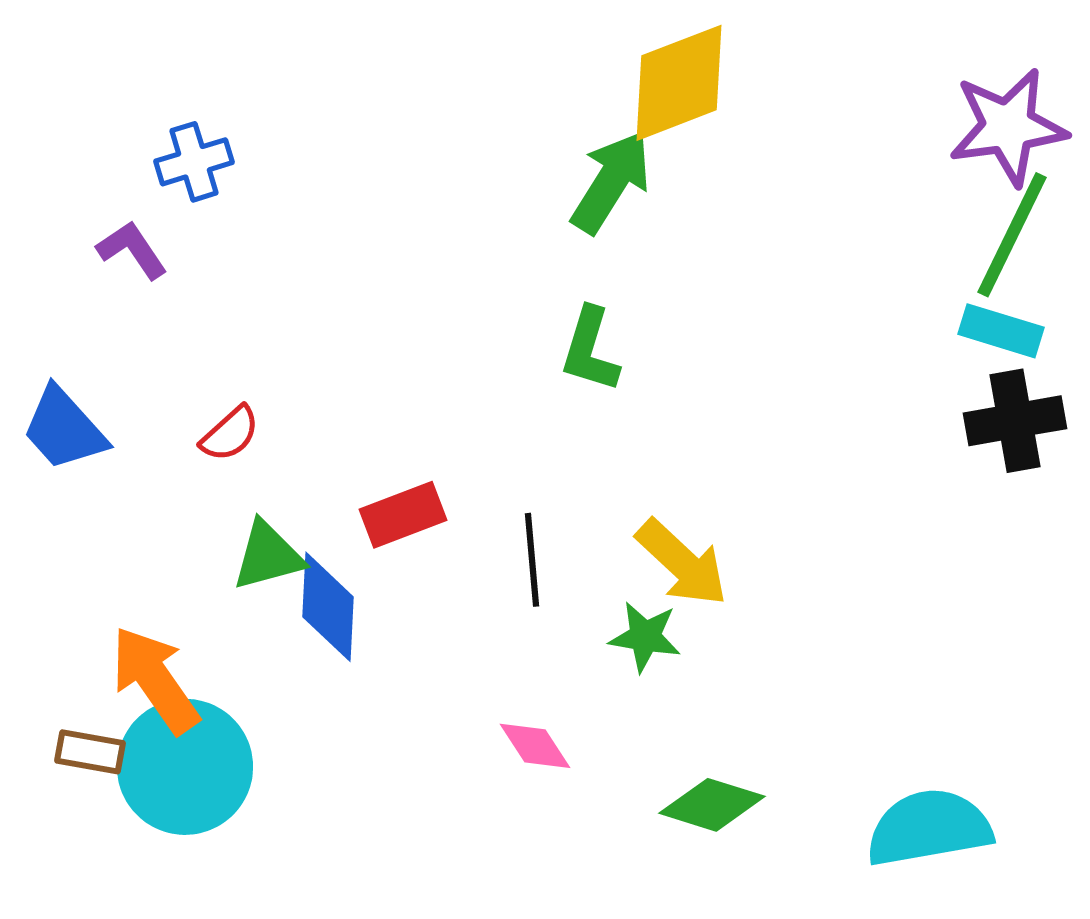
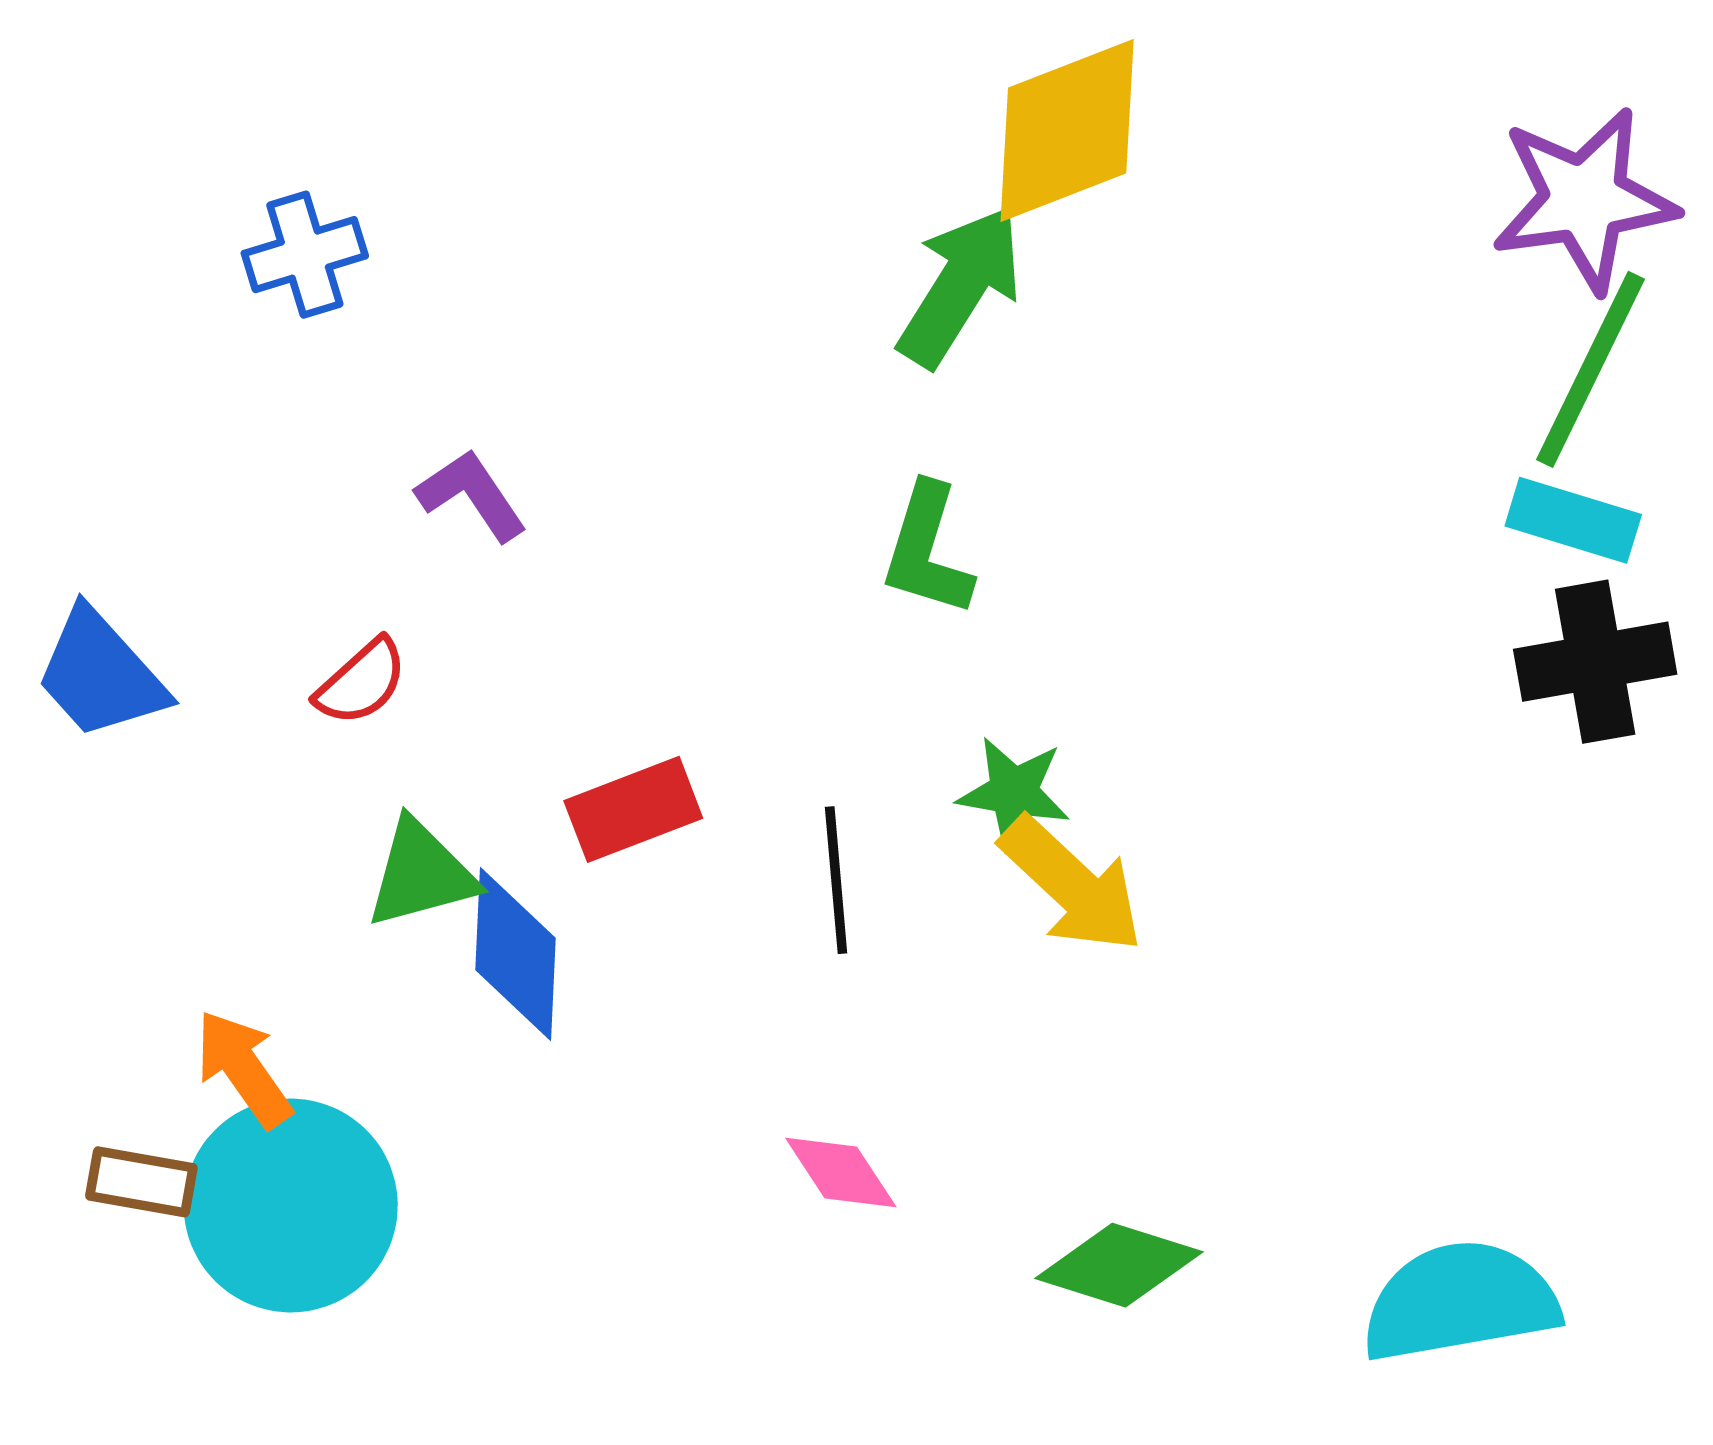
purple L-shape: (132, 250) -> (471, 495), moved
green star: (645, 637) -> (1014, 792), moved
orange arrow: (155, 680) -> (244, 1069), size x0.7

